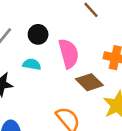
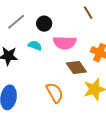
pink semicircle: (69, 54) -> (65, 43), turned 95

